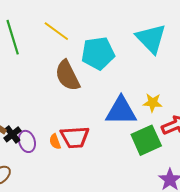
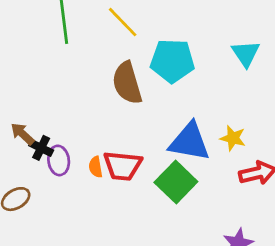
cyan triangle: (151, 39) -> (246, 54), size x0.7
black cross: (12, 134) -> (41, 148), turned -36
green square: (146, 140) -> (176, 182), moved, turned -32

